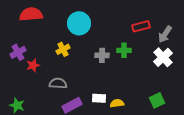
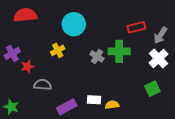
green cross: (124, 50) -> (119, 51), size x1.5
gray cross: (102, 55) -> (97, 56), turned 32
gray semicircle: (58, 83) -> (43, 85), moved
green square: (157, 100) -> (152, 89), moved

